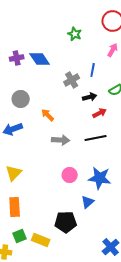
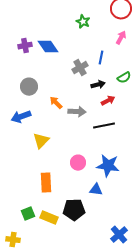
gray arrow: (61, 140) -> (77, 112), moved
yellow triangle: (14, 173) -> (41, 141), moved
blue triangle: (88, 202) -> (96, 190), turned 48
orange rectangle: (15, 207) -> (46, 183), moved
green square: (20, 236) -> (28, 214), moved
yellow rectangle: (41, 240) -> (49, 218), moved

